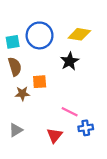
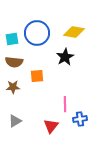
brown semicircle: (15, 67) -> (14, 62), turned 114
brown star: (22, 93) -> (13, 87), moved
pink line: (70, 112) -> (65, 104), turned 63

